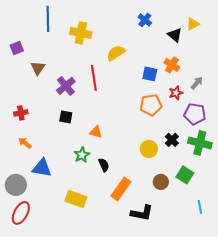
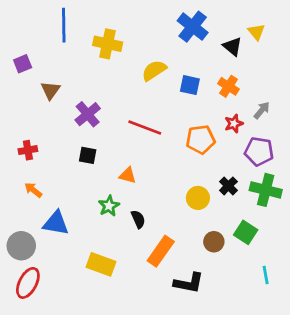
blue cross: (145, 20) -> (193, 27), size x1.6
yellow triangle: (193, 24) -> (256, 32), turned -40
blue square: (150, 74) -> (190, 85), moved
red line: (94, 78) -> (145, 128), moved, turned -60

